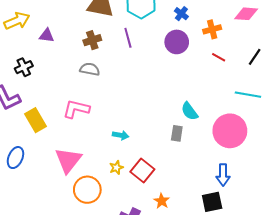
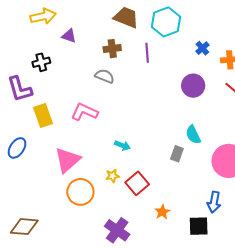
blue cross: (181, 14) -> (202, 48), moved
purple circle: (177, 42) -> (193, 86), moved
orange star: (162, 201) -> (162, 212), moved

